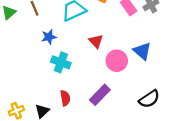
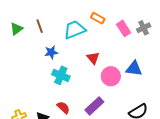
blue triangle: (142, 51) -> (134, 69), turned -36
red semicircle: (65, 98) -> (63, 107), turned -40

